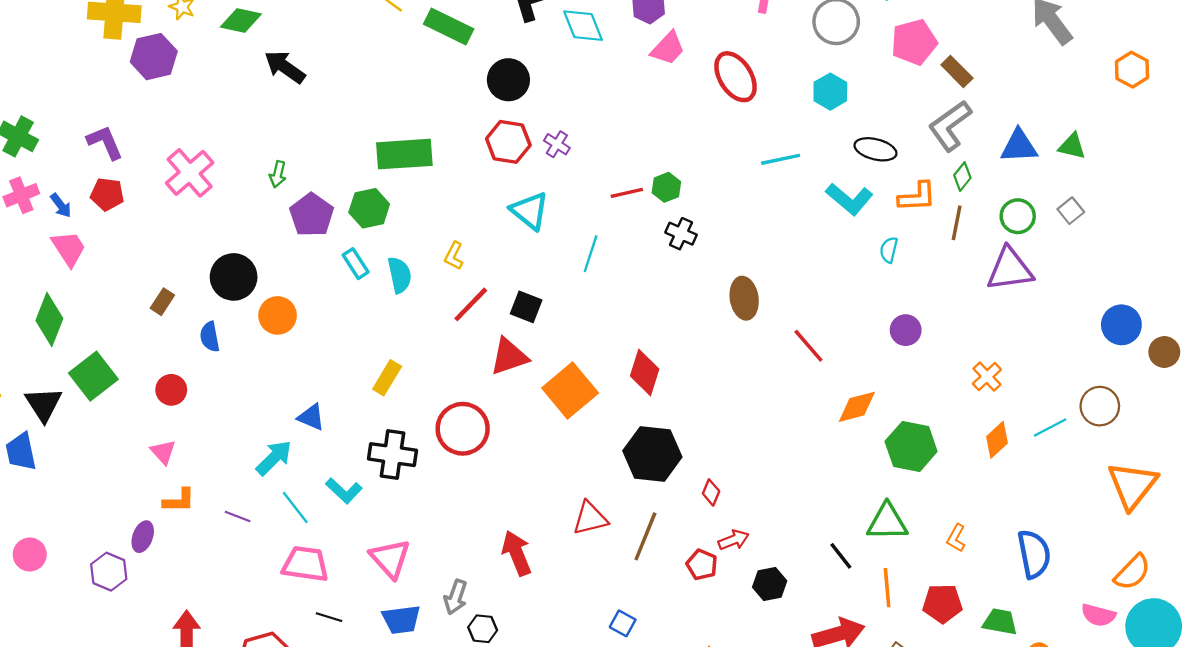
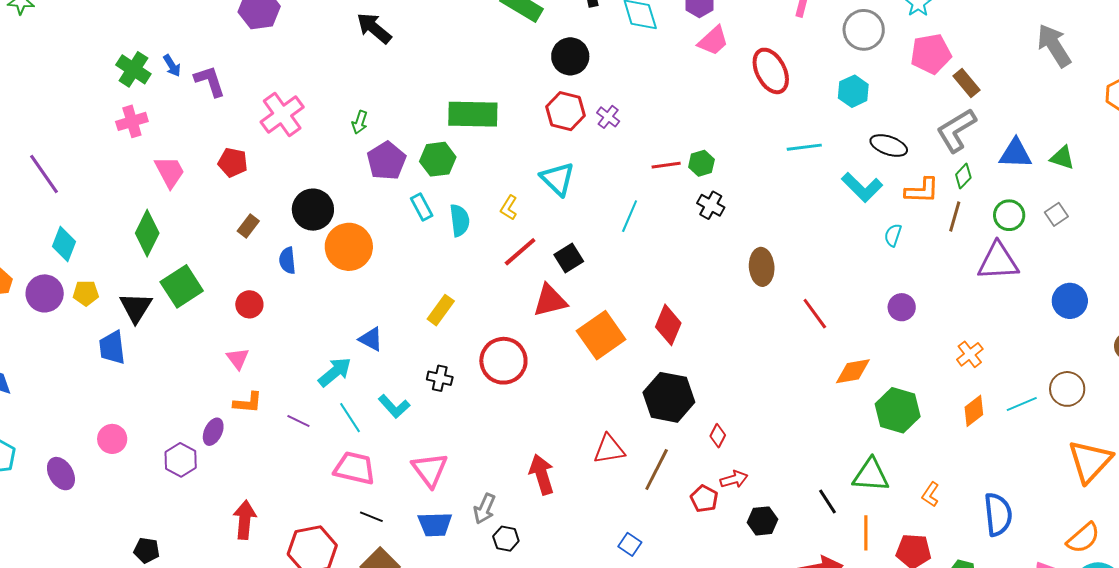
red pentagon: (107, 194) -> (233, 162), moved
blue arrow: (61, 205) -> (172, 66), moved
cyan triangle: (530, 211) -> (558, 179), moved
black square: (526, 307) -> (569, 258), turned 32
orange circle: (278, 315) -> (349, 247), size x1.4
blue circle: (1121, 325) -> (1070, 301), moved
black cross: (393, 455) -> (440, 378), size x0.6

